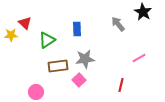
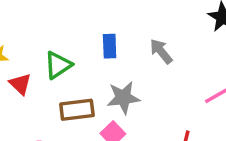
red triangle: (25, 23) -> (20, 84), moved
gray arrow: (118, 24) -> (161, 51), moved

